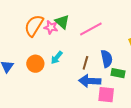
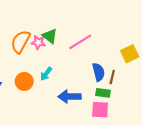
brown line: (85, 63) -> (112, 77), moved
green rectangle: (118, 73) -> (103, 93), moved
blue arrow: (90, 81) -> (69, 97), moved

